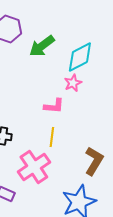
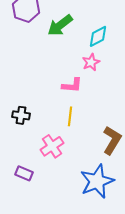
cyan diamond: (80, 57) -> (98, 36), size x0.7
pink cross: (34, 167) -> (52, 146), size x0.7

